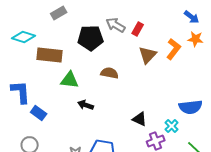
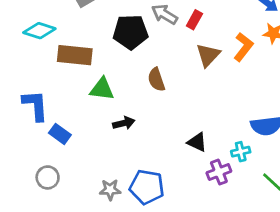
brown semicircle: (110, 73) -> (156, 80), turned -120
black arrow: (86, 105) -> (124, 123), turned 147
cyan cross: (172, 126) -> (241, 152), turned 32

